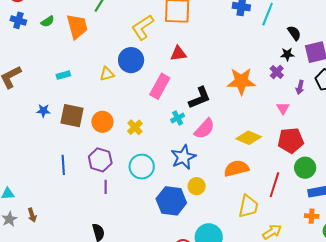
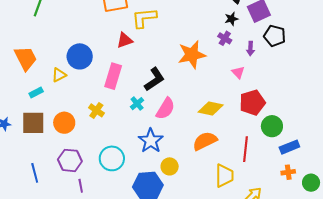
orange trapezoid: (77, 26) -> (26, 58), moved
yellow L-shape: (143, 27) -> (144, 18), moved, turned 40
cyan rectangle: (63, 75) -> (36, 93), moved
yellow cross: (135, 127) -> (96, 110), moved

